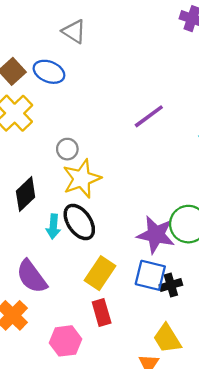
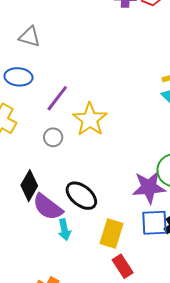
purple line: (149, 116) -> (57, 98), moved
yellow star: (82, 179) -> (90, 119), moved
cyan arrow: (53, 227) -> (64, 230), moved
purple semicircle: (32, 277) -> (48, 207), moved

